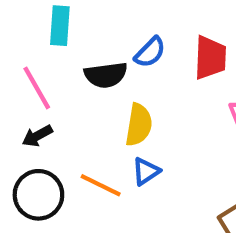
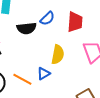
yellow semicircle: (139, 125) -> (58, 55), moved

